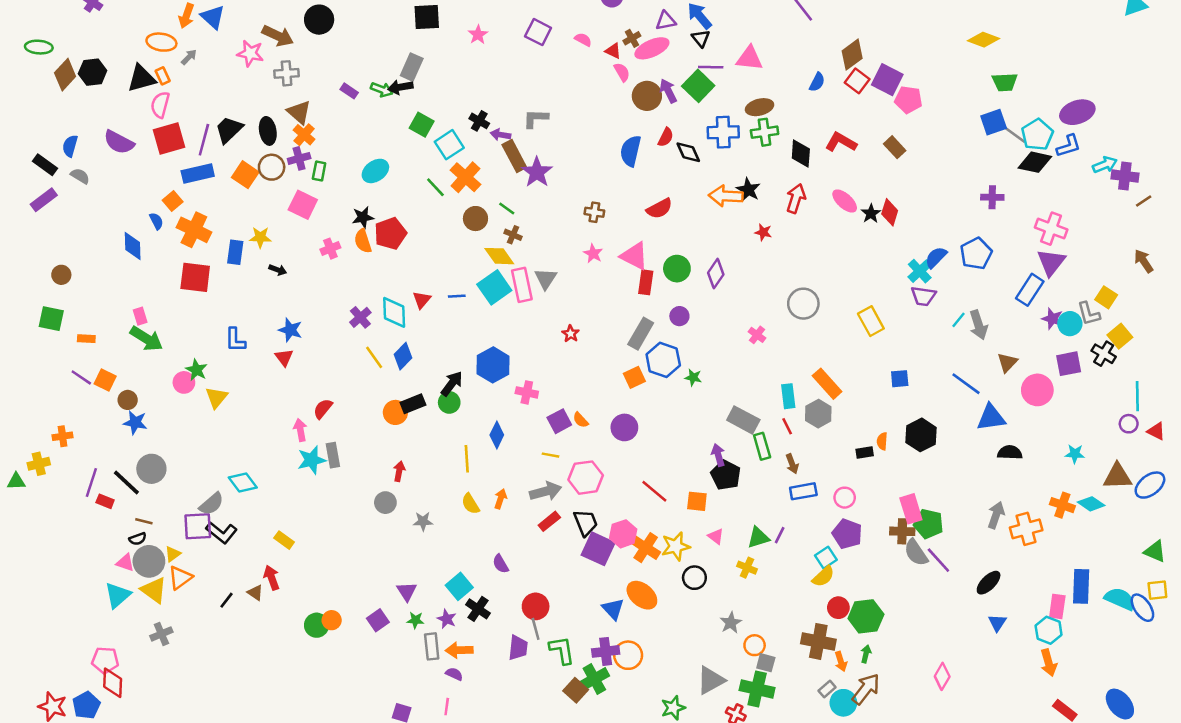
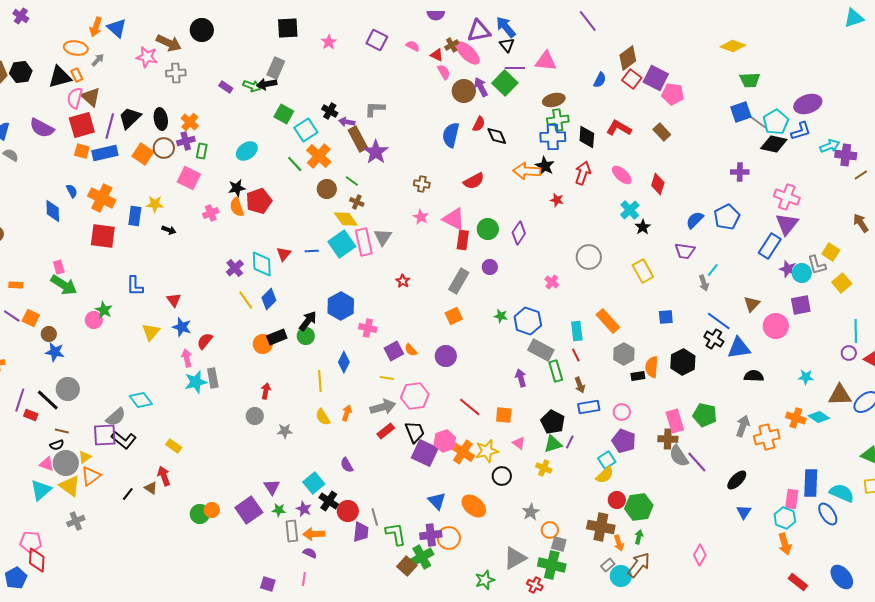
purple triangle: (666, 21) -> (479, 31), size x1.4
pink ellipse: (652, 48) -> (468, 53), turned 68
brown triangle: (299, 112) -> (91, 97), moved
blue cross: (723, 132) -> (553, 137), moved
orange square: (173, 201) -> (82, 151), moved, turned -35
black star: (871, 214) -> (643, 227), moved
cyan cross: (920, 271) -> (630, 210), moved
gray arrow: (979, 325) -> (704, 283), moved, size x0.7
blue star: (290, 330) -> (182, 327), moved
black cross: (1104, 354) -> (714, 339), moved
blue hexagon: (663, 360) -> (528, 321), moved
yellow triangle: (216, 397) -> (151, 332), moved
gray hexagon: (818, 414) -> (624, 354), moved
orange semicircle: (882, 441) -> (652, 367), size x1.5
black pentagon: (726, 475) -> (553, 422), moved
green pentagon: (928, 524) -> (705, 415), moved
orange ellipse: (642, 595) -> (474, 506), moved
red circle: (536, 606) -> (348, 511), moved
blue ellipse: (1142, 608) -> (828, 514), moved
purple square: (378, 620) -> (249, 510), size x1.5

